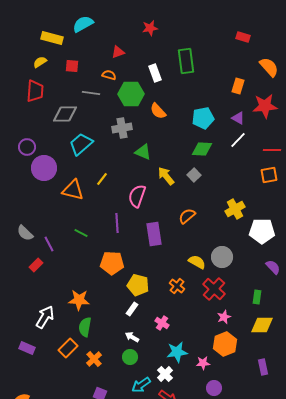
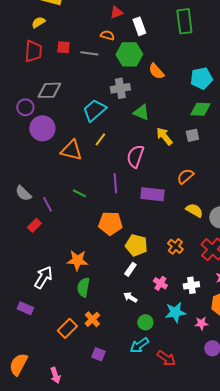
red square: (72, 66) -> (63, 47), moved
white rectangle: (155, 73) -> (139, 26), moved
gray diamond: (65, 114) -> (49, 90), moved
cyan trapezoid: (81, 144) -> (94, 110), moved
gray square: (194, 175) -> (192, 135), turned 32
purple rectangle: (154, 234) -> (152, 194), turned -75
yellow semicircle: (197, 262) -> (194, 210), moved
orange rectangle: (68, 348) -> (67, 328), moved
green circle: (130, 357) -> (145, 322), moved
white cross: (165, 374) -> (191, 285), moved, turned 35

